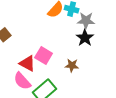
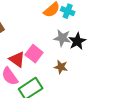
gray star: (86, 21) -> (62, 38), moved

